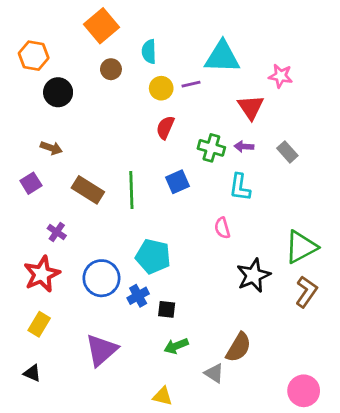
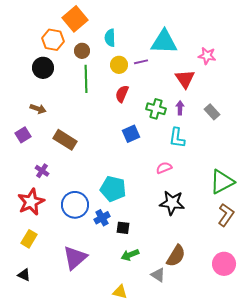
orange hexagon: (34, 56) -> (53, 40), moved
purple arrow: (244, 147) -> (180, 108), turned 88
green line: (131, 190) -> (86, 79), moved
pink semicircle: (222, 228) -> (164, 168), turned 84
black star: (253, 275) -> (172, 203), moved, turned 30
pink circle: (304, 391) -> (224, 264), moved

